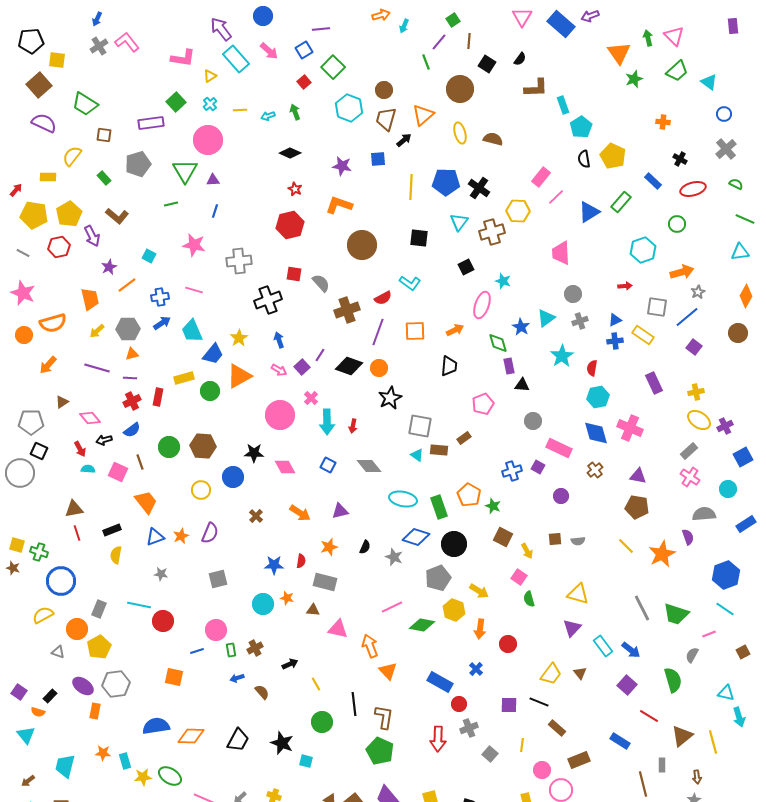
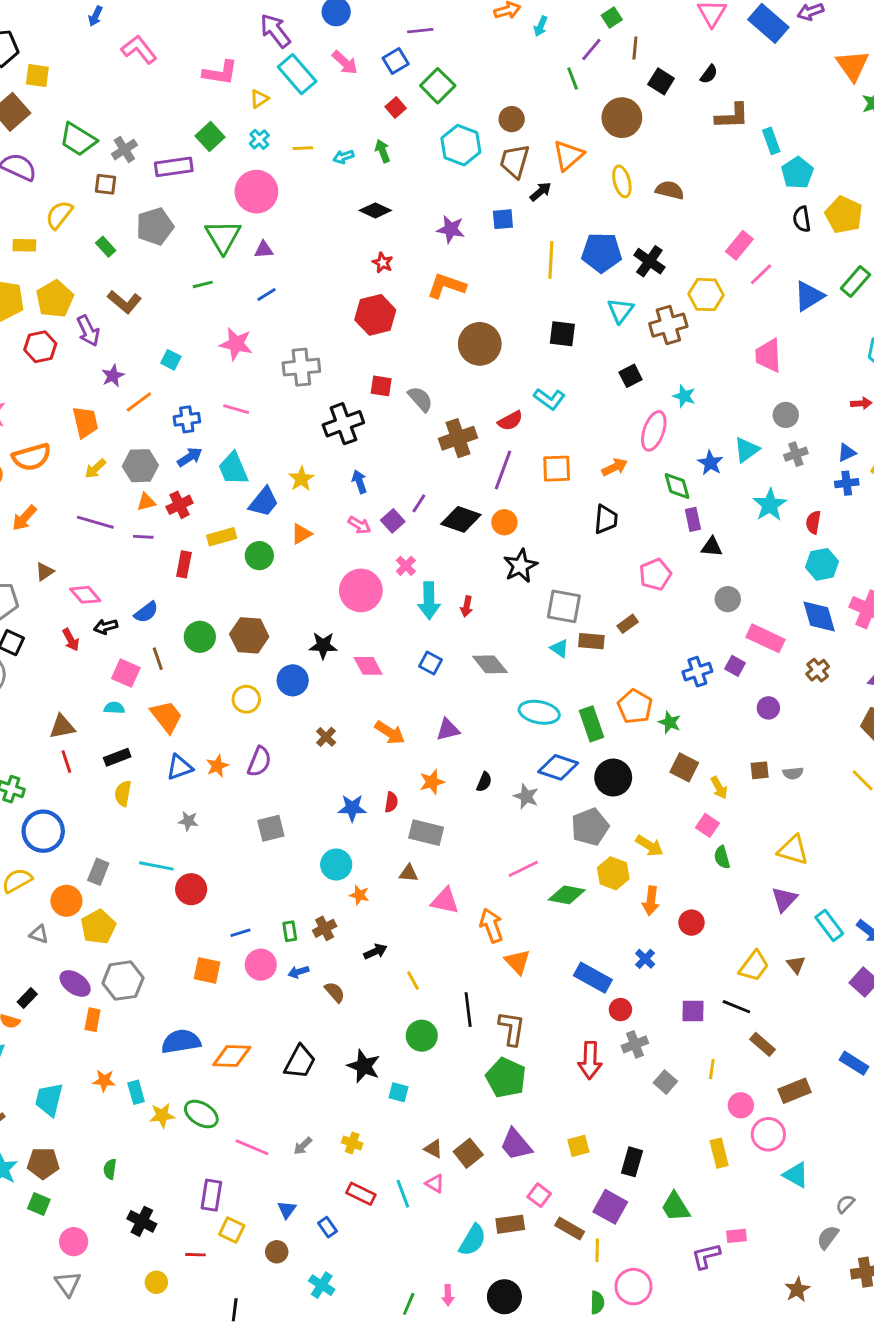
gray cross: (99, 46) -> (124, 150), moved
blue line: (215, 211) -> (267, 295), turned 40
orange triangle: (239, 376) -> (301, 534), size x0.6
red cross: (132, 401) -> (180, 505), moved
cyan semicircle: (88, 469) -> (114, 708), moved
orange star: (287, 598) -> (359, 895), moved
pink circle: (216, 630) -> (261, 965), moved

